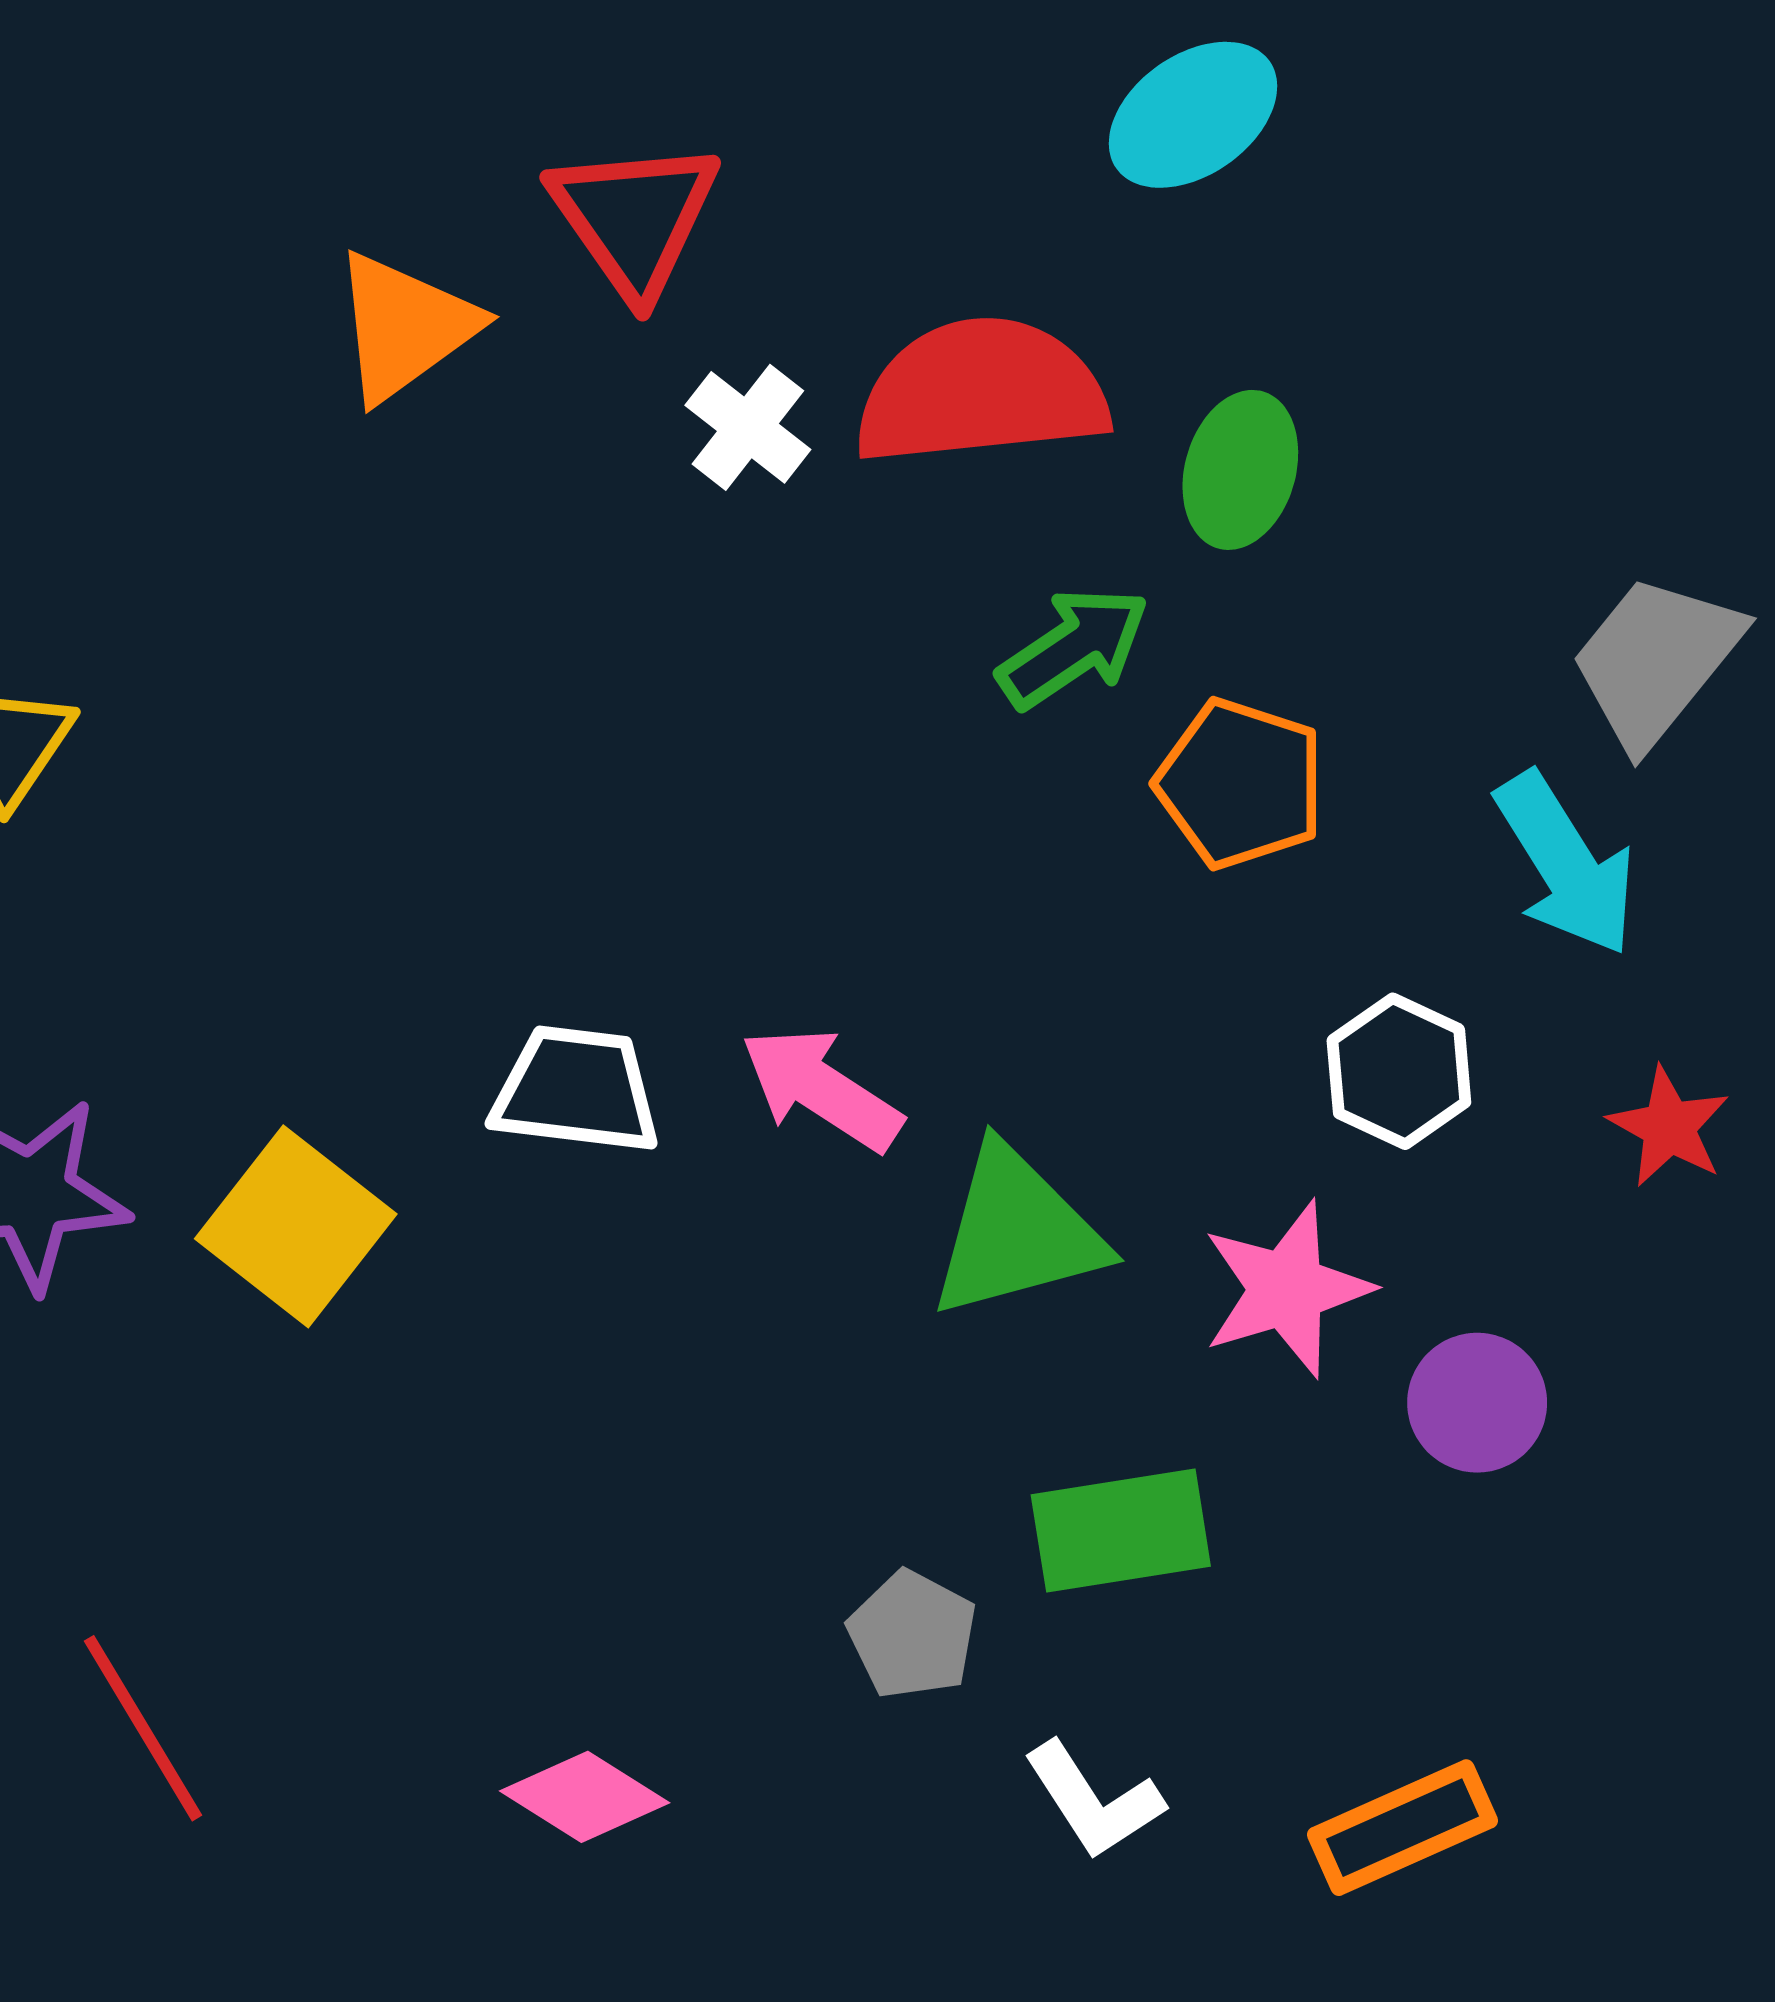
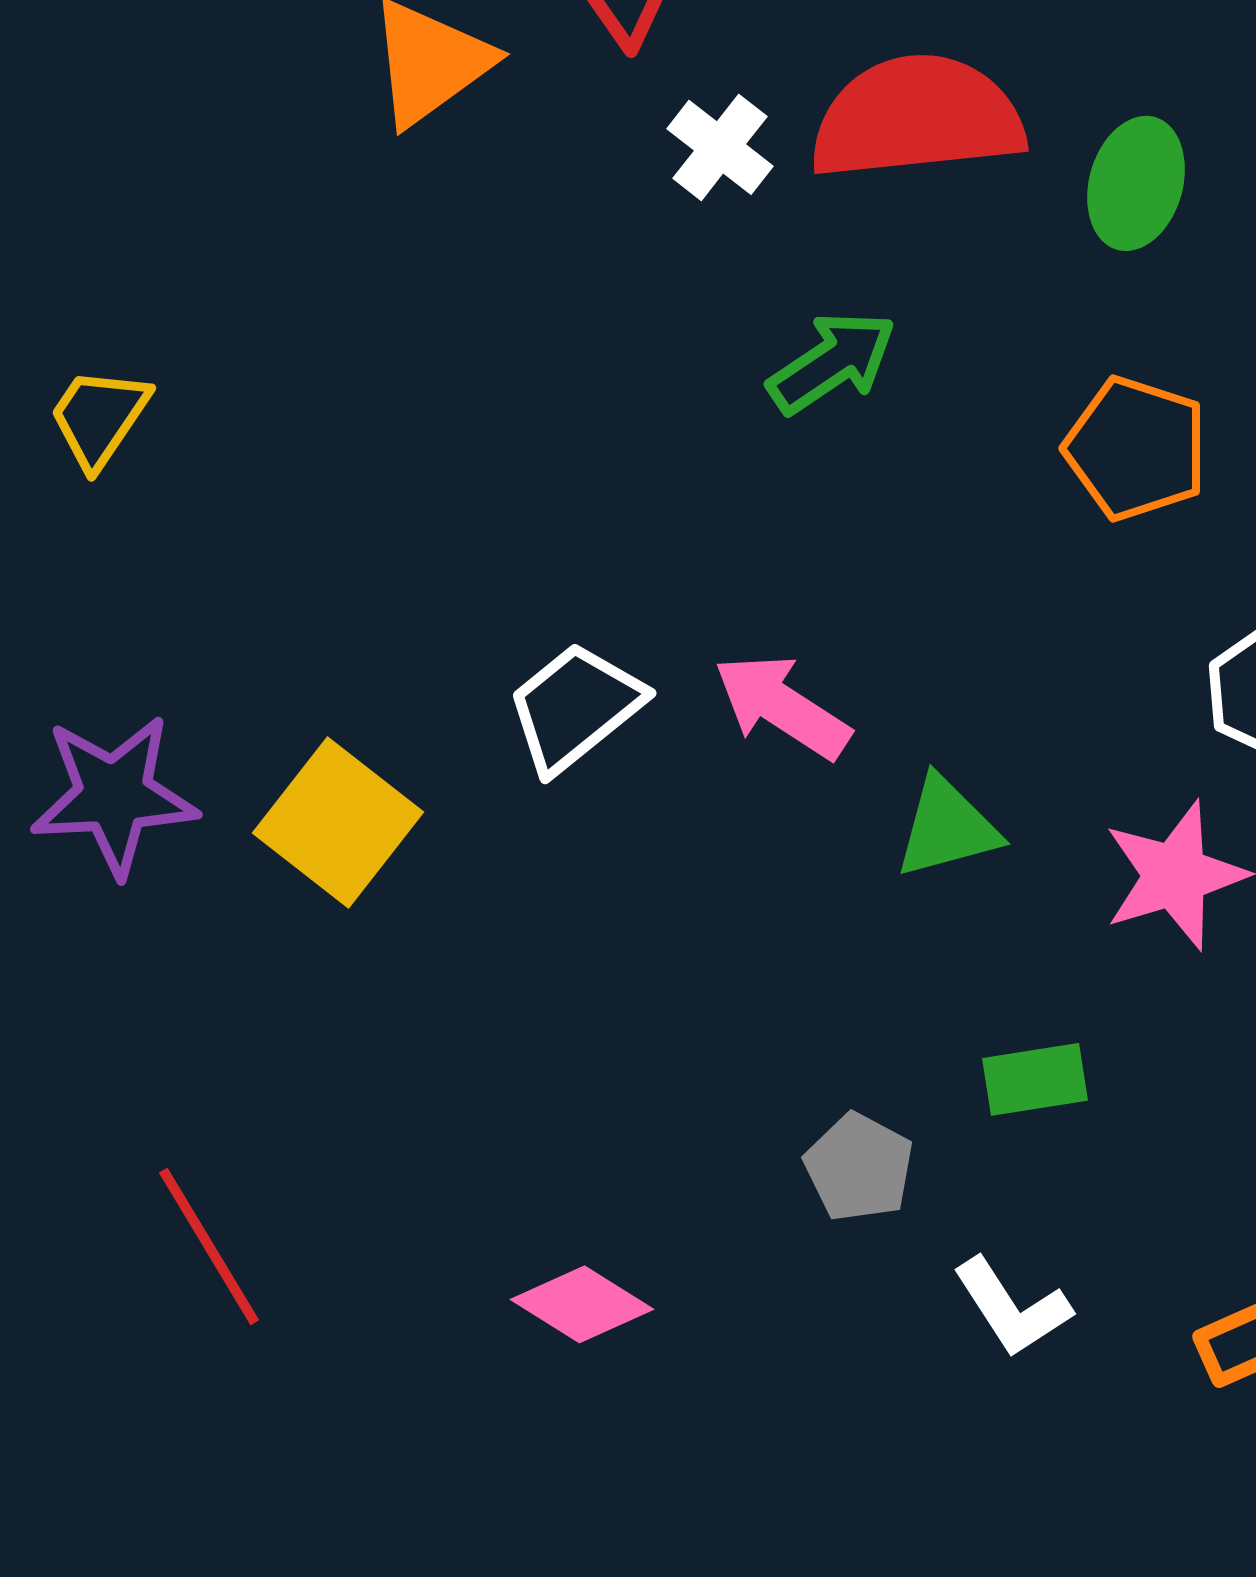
green arrow: (1073, 647) -> (832, 362), moved
white trapezoid: (576, 1090) -> (575, 707), turned -46
green triangle: (1017, 1232) -> (947, 827), size x0.7
green rectangle: (1121, 1531) -> (1035, 1079), size x0.7

